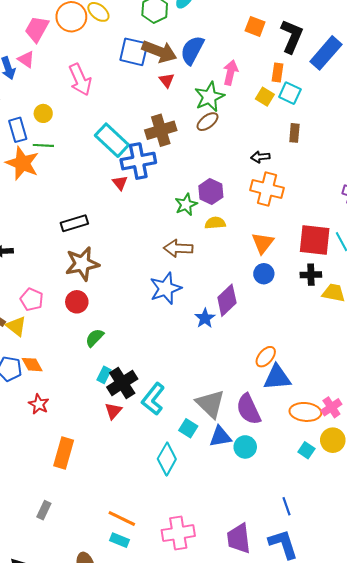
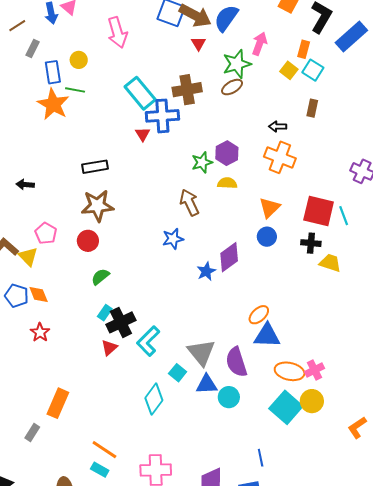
brown arrow: (178, 248) -> (189, 203), turned 56
blue star: (166, 288) -> (173, 239), size x0.7
cyan square: (306, 450) -> (286, 407), size x2.0
orange rectangle: (64, 453) -> (58, 403), moved

